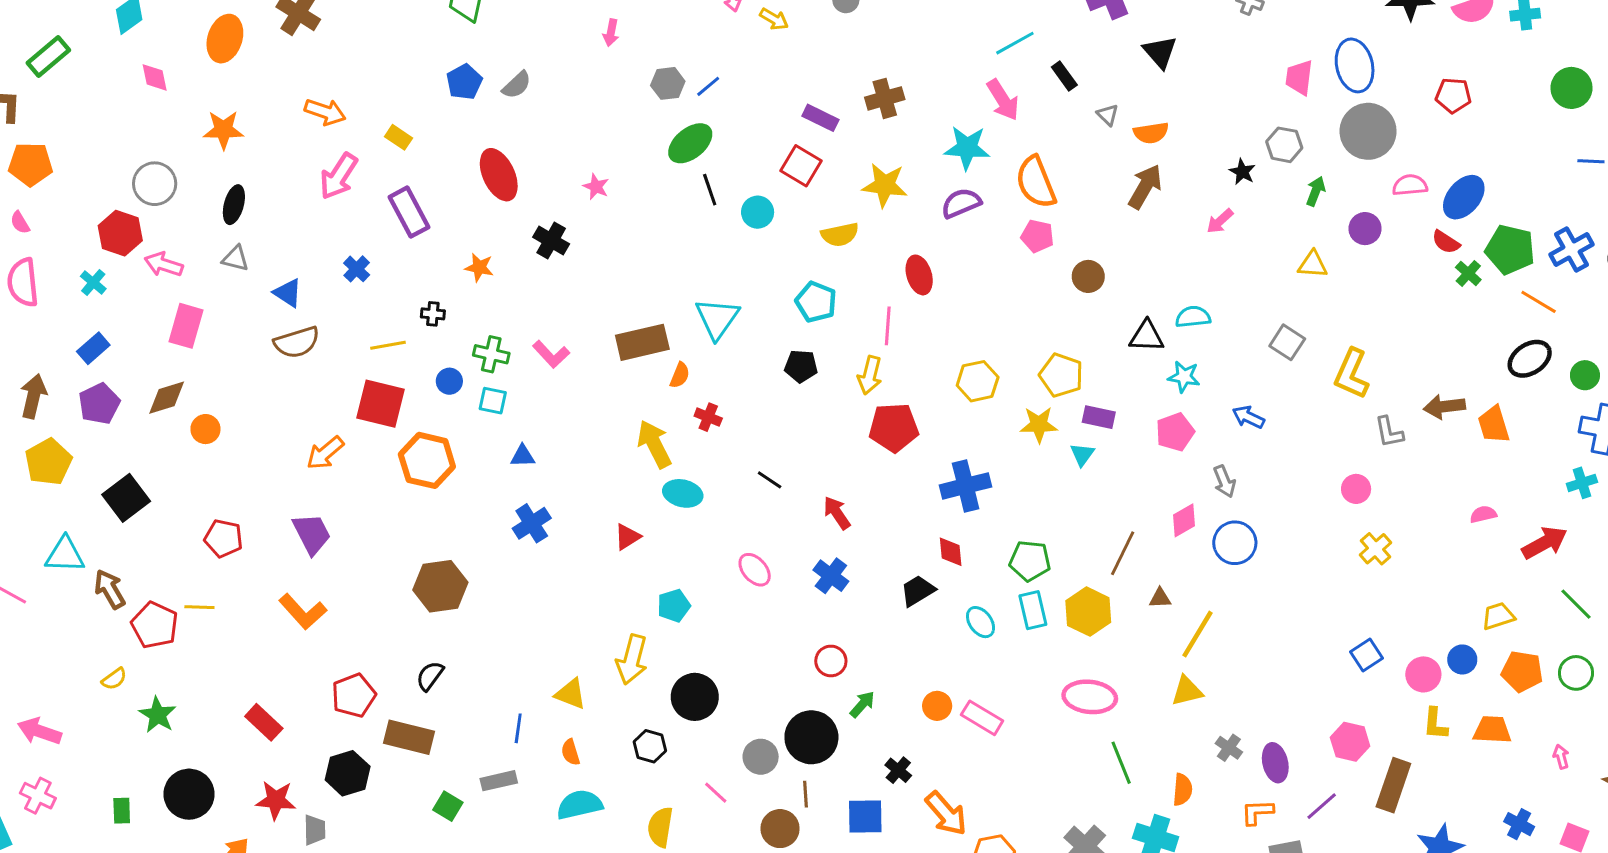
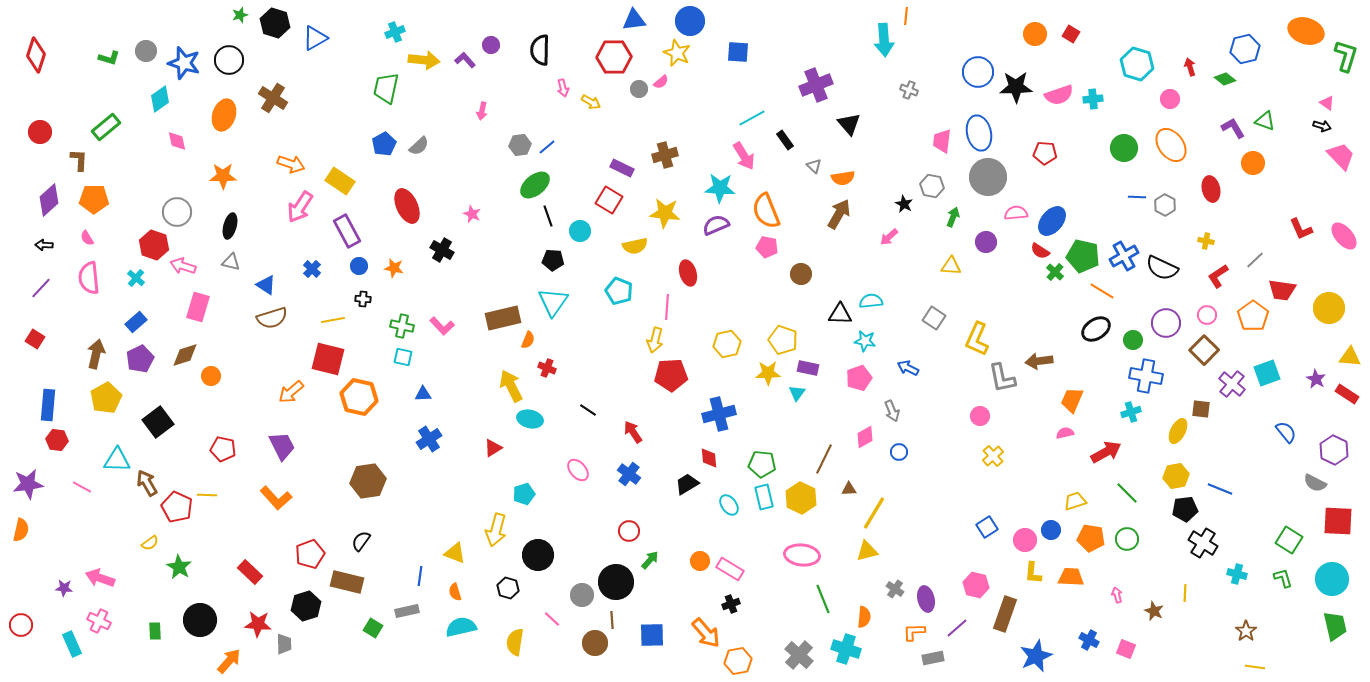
yellow rectangle: (398, 137) -> (340, 181), size x1.6
black pentagon: (801, 366) -> (553, 260), moved
blue circle: (449, 381) -> (359, 266), moved
orange trapezoid: (1494, 425) -> (1072, 400), moved, turned 40
gray L-shape: (1389, 432) -> (1002, 378), size x1.4
blue circle: (1235, 543) -> (899, 452), size x0.6
black cross: (898, 770) -> (731, 604), moved, turned 30

